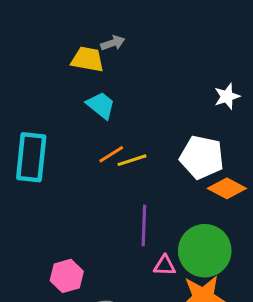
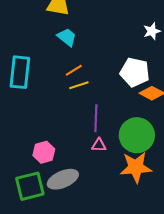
yellow line: (132, 160) -> (79, 85), moved
pink triangle: (165, 266) -> (99, 145), moved

